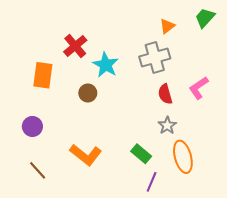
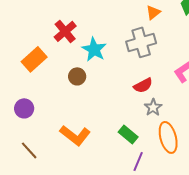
orange rectangle: (43, 75) -> (34, 59), turned 40
red semicircle: (165, 94) -> (143, 85), moved, turned -102

